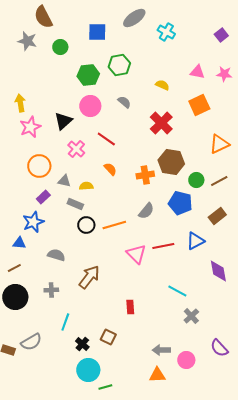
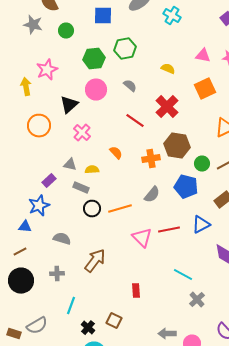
pink star: (30, 127) -> (47, 70), moved
red line: (106, 139) -> (135, 121), moved
orange circle: (39, 166) -> (39, 126), moved

